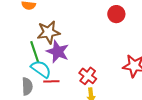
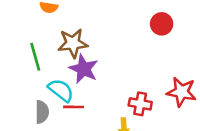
green line: (35, 52) -> (35, 57), moved
red cross: (88, 76) -> (140, 104), moved, turned -30

